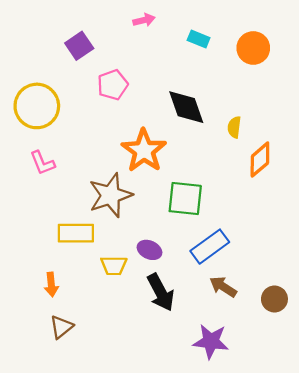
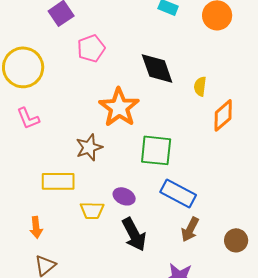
brown star: (110, 195) -> (89, 147), size x0.7
blue rectangle: (210, 247) -> (178, 193), turned 64
brown arrow: (223, 287) -> (190, 229), turned -95

